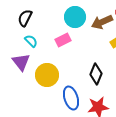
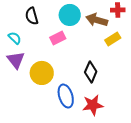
black semicircle: (25, 18) -> (32, 16), moved, turned -42
brown arrow: (102, 22) -> (97, 20), turned 40
cyan semicircle: (31, 41) -> (15, 38), moved

